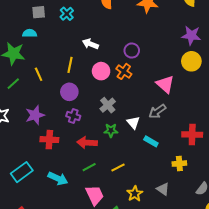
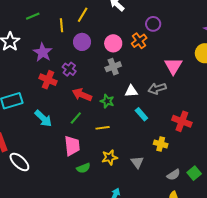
yellow line: (70, 65) -> (83, 15), moved
pink circle: (101, 71) -> (113, 43), moved
yellow line: (39, 74) -> (62, 25), moved
purple star: (35, 115) -> (43, 52), turned 30
purple cross: (73, 116) -> (69, 69), moved
white triangle: (133, 123) -> (131, 91), turned 48
green star: (111, 130) -> (107, 101), moved
green line: (89, 167) -> (76, 118), turned -40

